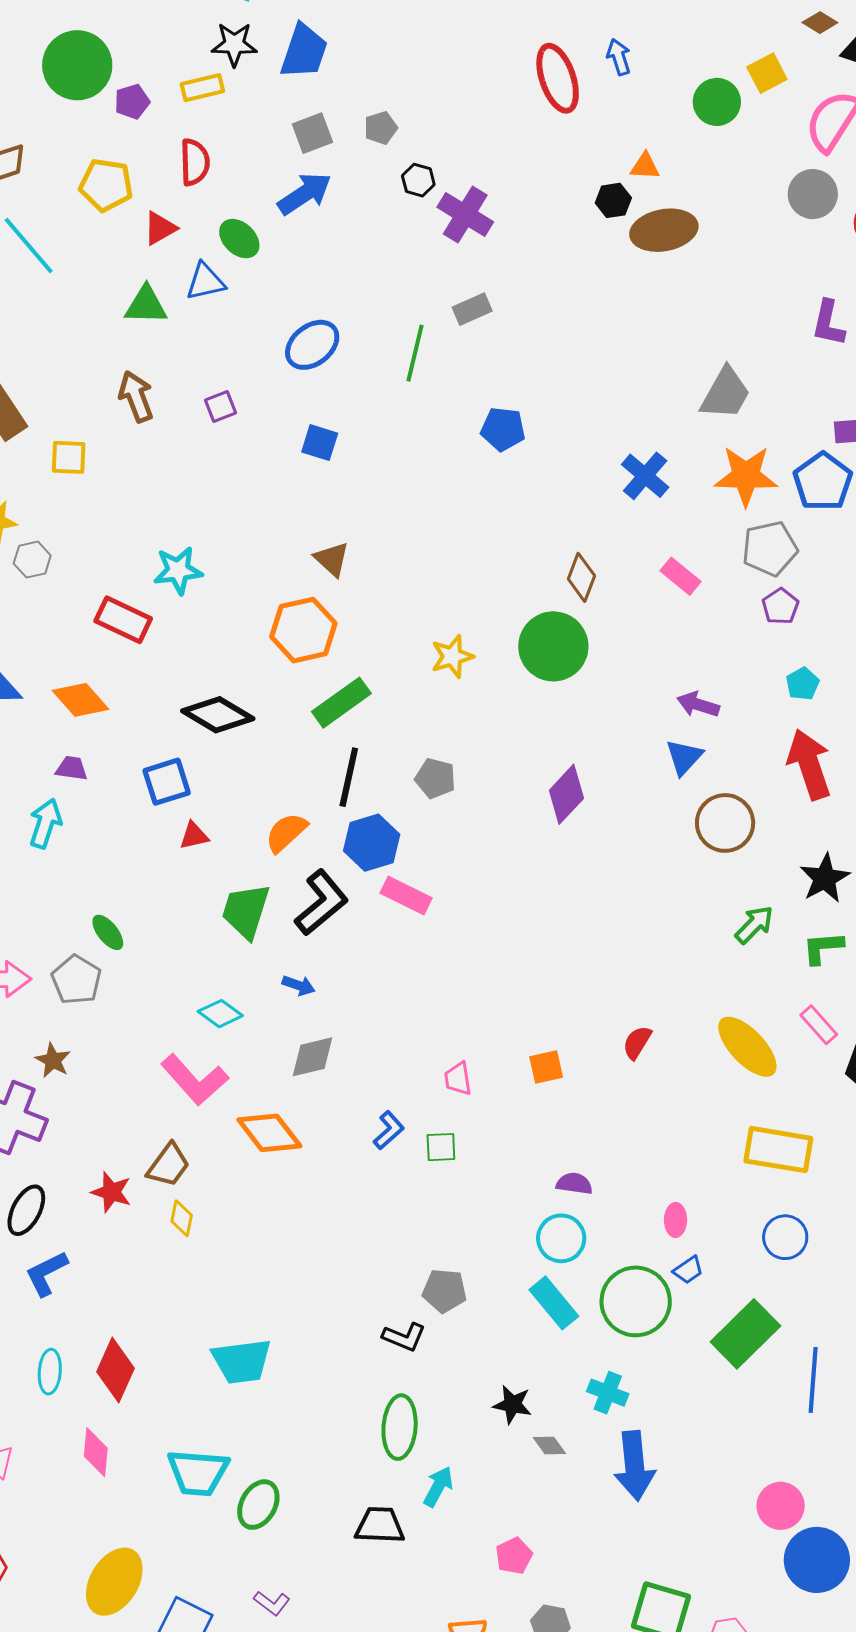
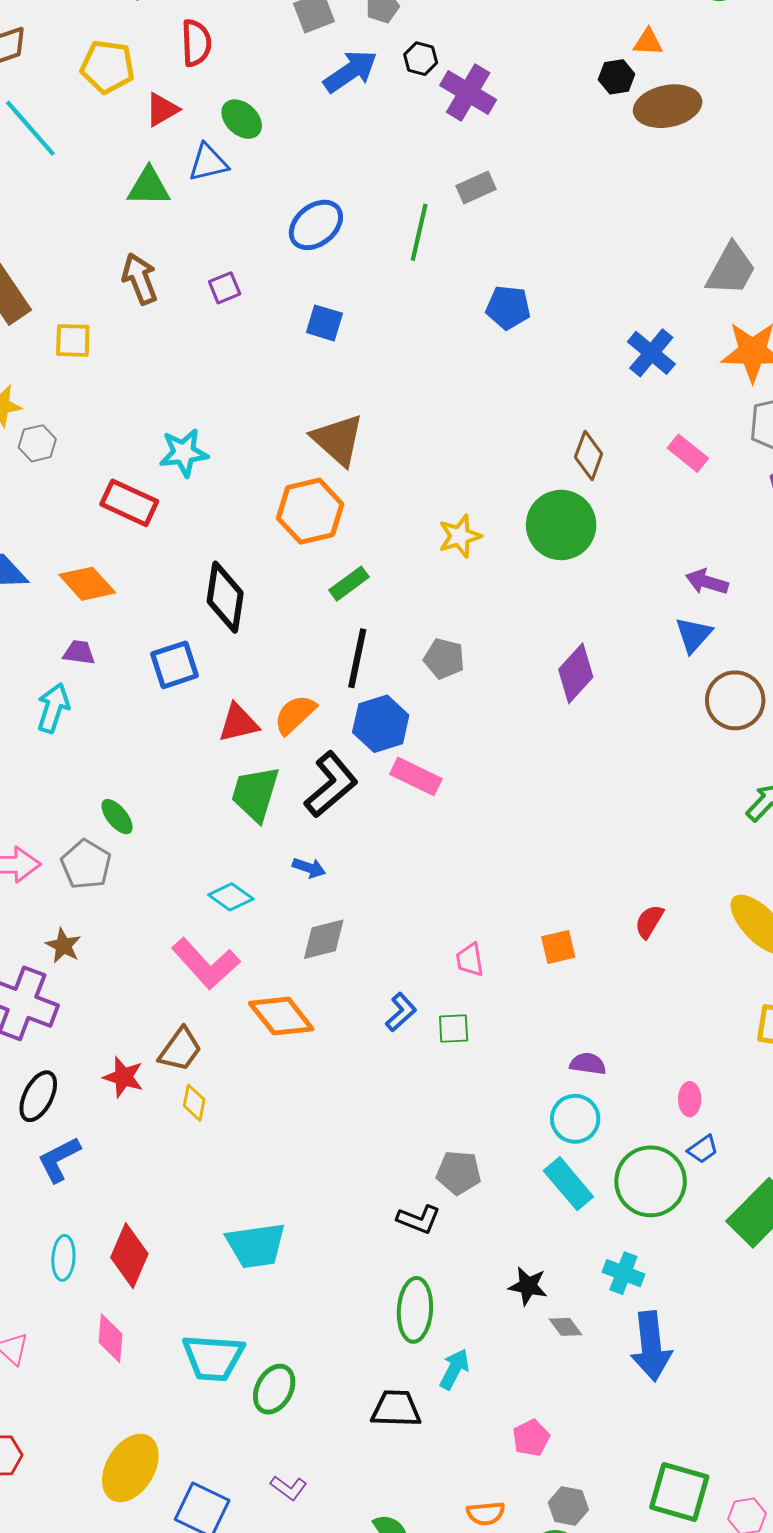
blue arrow: (305, 194) -> (350, 71), moved
brown triangle: (332, 559) -> (338, 440), size x1.5
green rectangle: (341, 703) -> (349, 584), size x0.7
black diamond: (218, 715) -> (225, 597), turned 68
red triangle: (194, 836) -> (238, 723), moved, size x1.4

